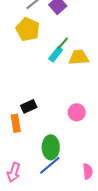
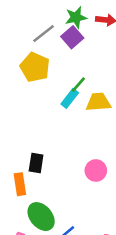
black rectangle: (29, 106) -> (36, 163), turned -56
green ellipse: (51, 147) -> (41, 217), moved, turned -40

